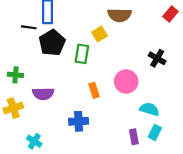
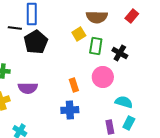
red rectangle: (170, 14) -> (132, 16), moved
green rectangle: (82, 54) -> (96, 46), moved
black cross: (157, 58) -> (120, 53), moved
blue cross: (79, 121) -> (70, 110), moved

